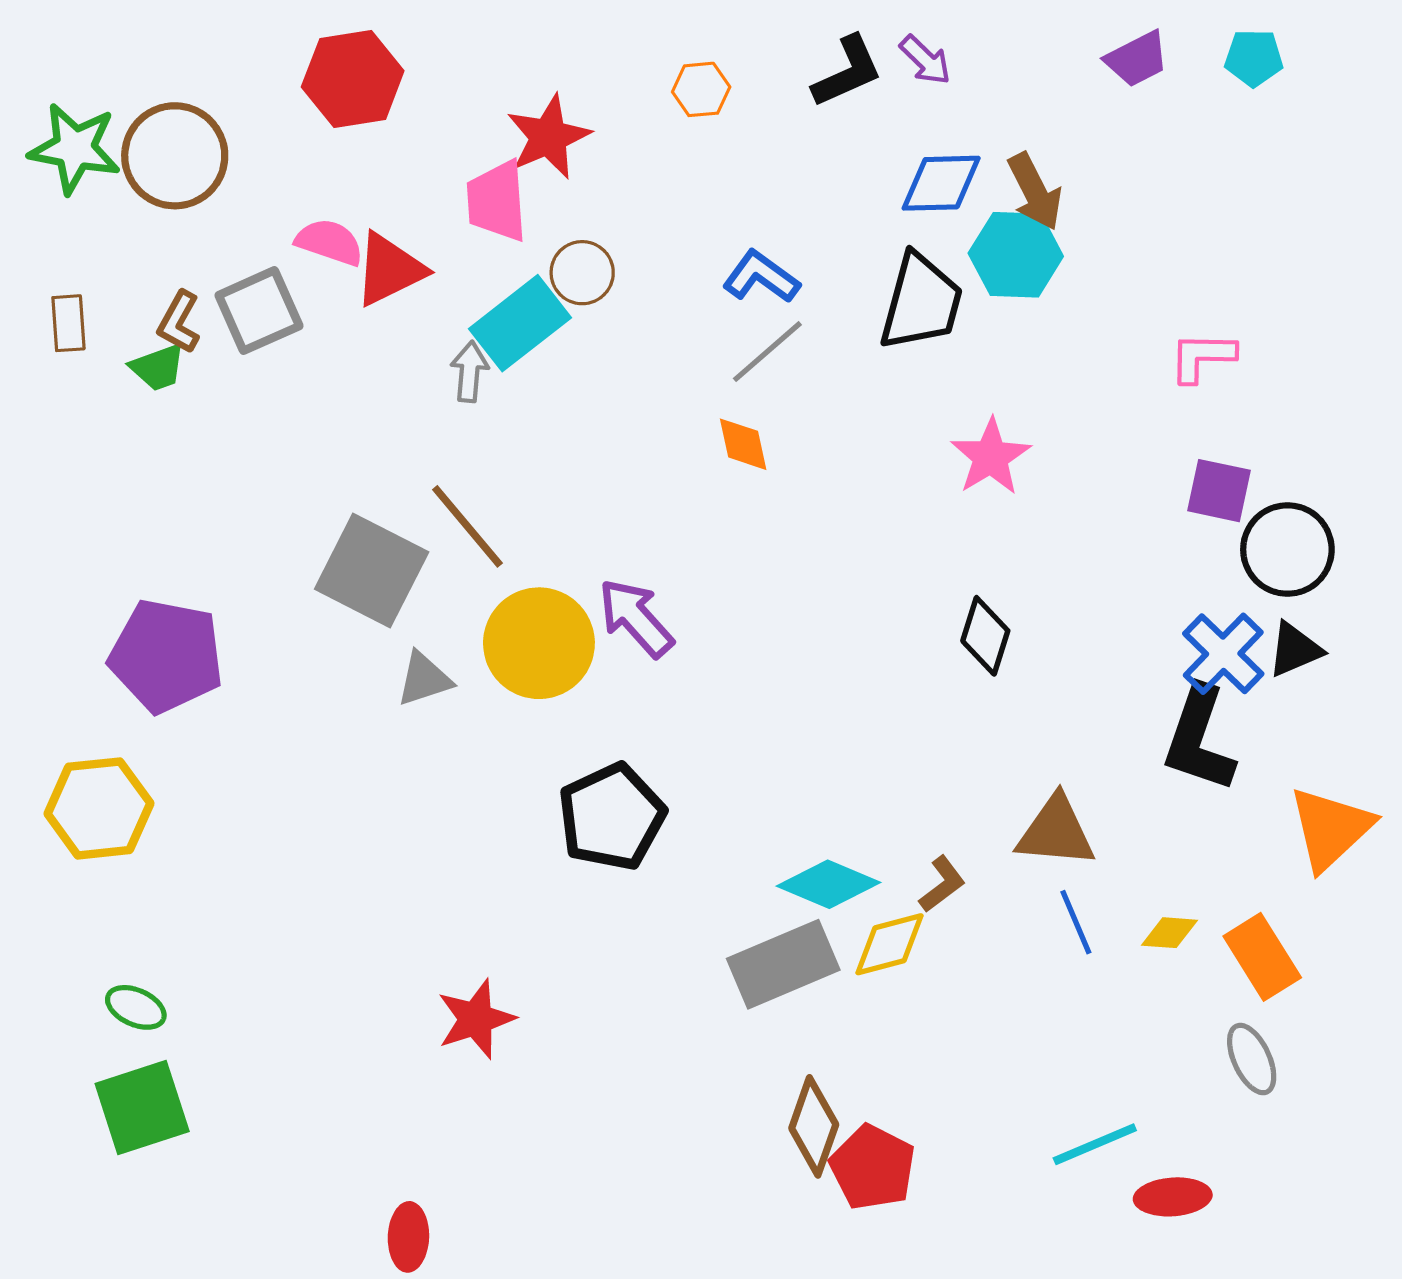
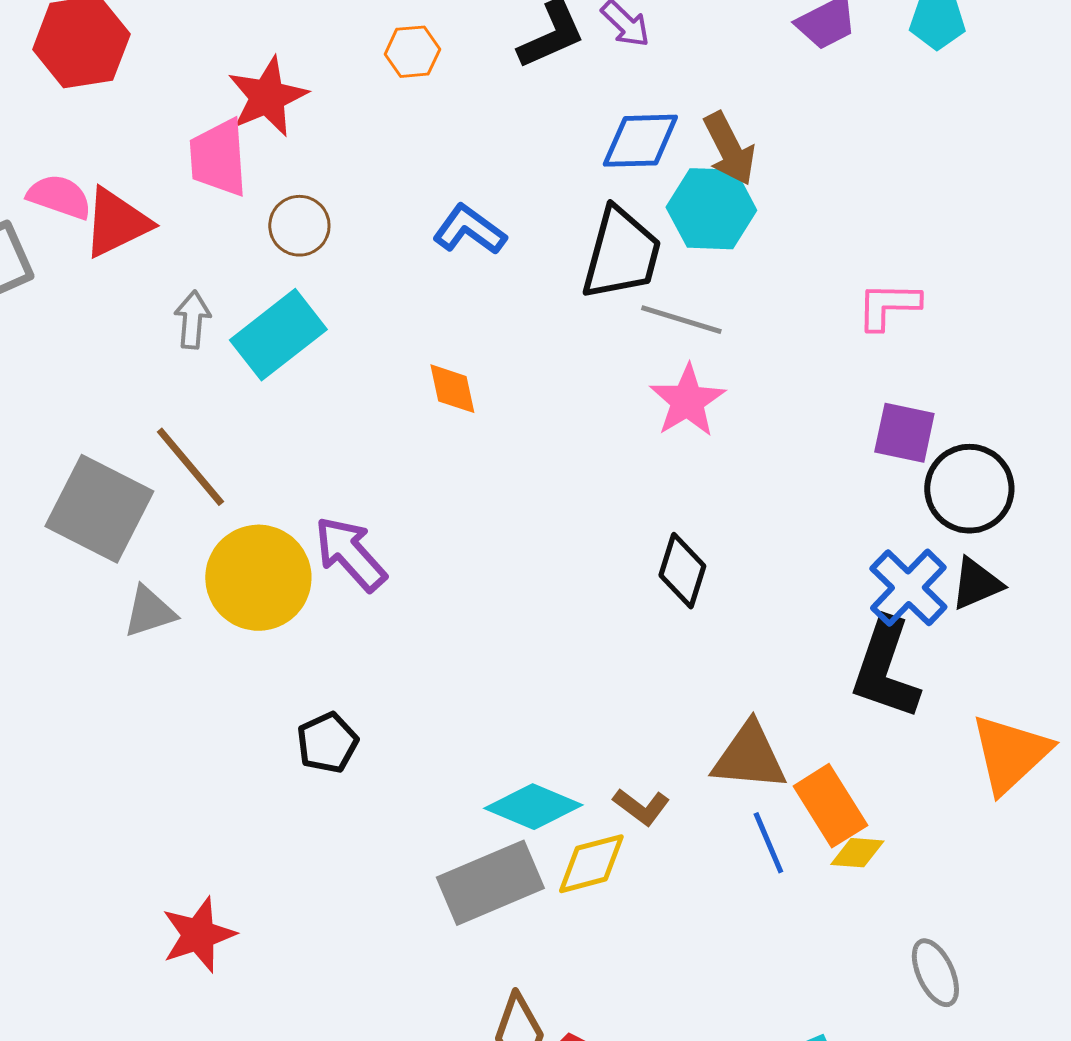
cyan rectangle: (520, 323) -> (278, 335), moved
gray line: (767, 352) -> (681, 320), moved, turned 58
black pentagon: (612, 817) -> (327, 743), size x0.6
brown L-shape: (942, 884) -> (641, 807), turned 74
orange rectangle: (1262, 957) -> (830, 806), moved

